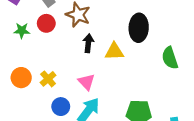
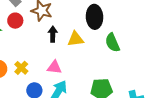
green semicircle: (170, 58) -> (112, 43), moved
pink triangle: (87, 82) -> (54, 67), turned -35

